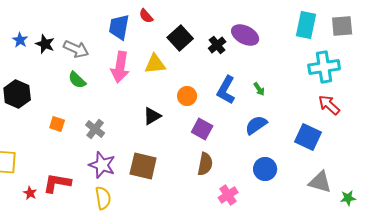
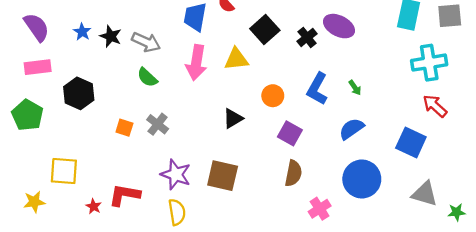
gray cross: (95, 129) -> (158, 124), moved
blue circle: (265, 169) -> (362, 179), size x1.4

